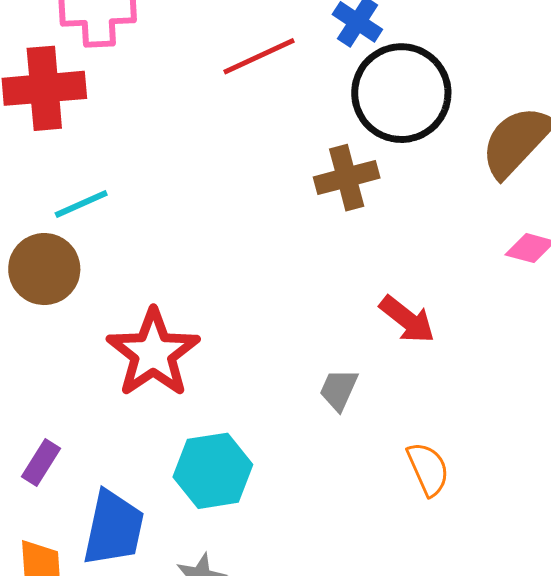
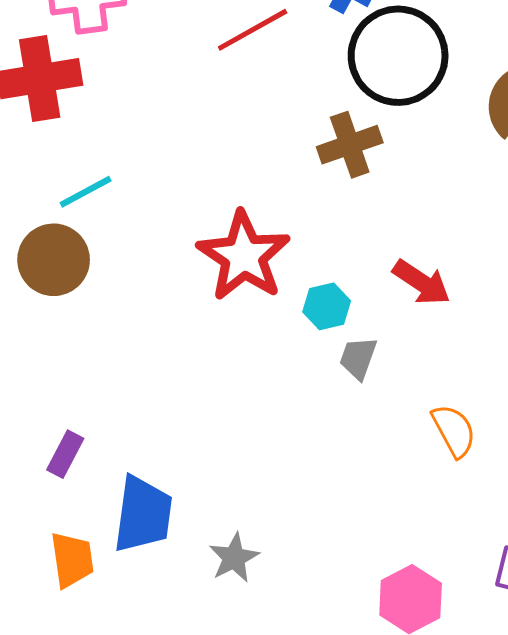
red star: (153, 353) -> (244, 256), moved
cyan hexagon: (213, 471) -> (327, 306), moved, size x0.6

